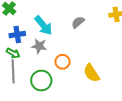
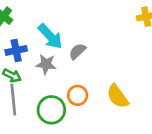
gray semicircle: (78, 22) -> (77, 51), moved
orange circle: (63, 62) -> (78, 95), moved

